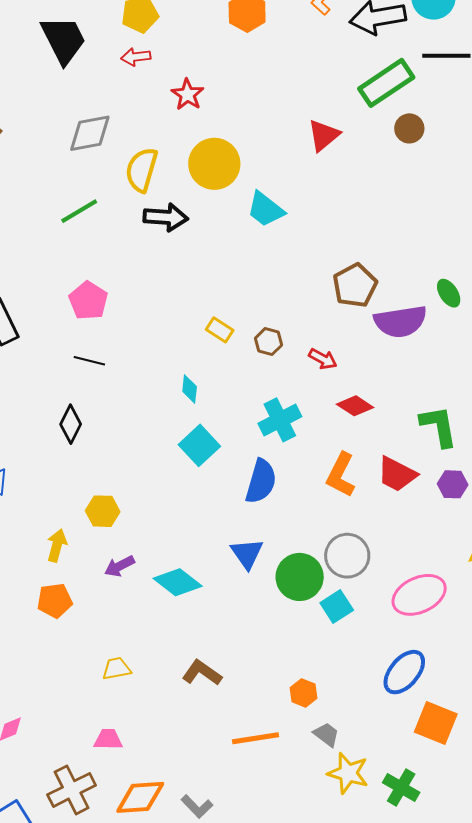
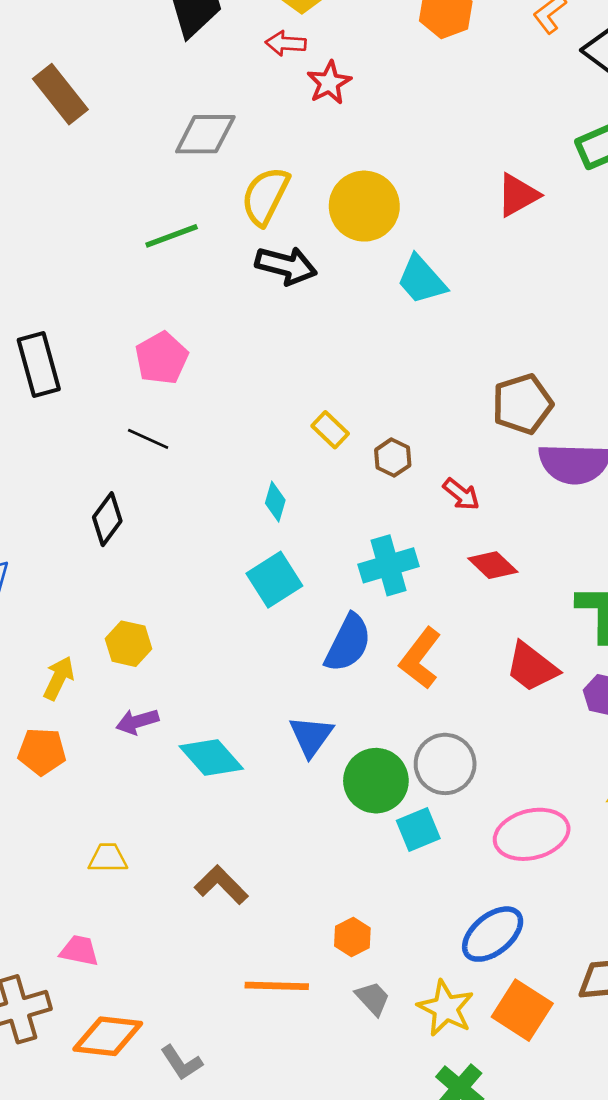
red star: (188, 94) -> (329, 83), moved
orange L-shape: (341, 475) -> (420, 658), moved
yellow star: (348, 773) -> (446, 1008), moved

